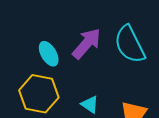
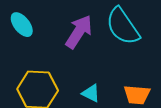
cyan ellipse: (49, 54) -> (22, 25), moved

